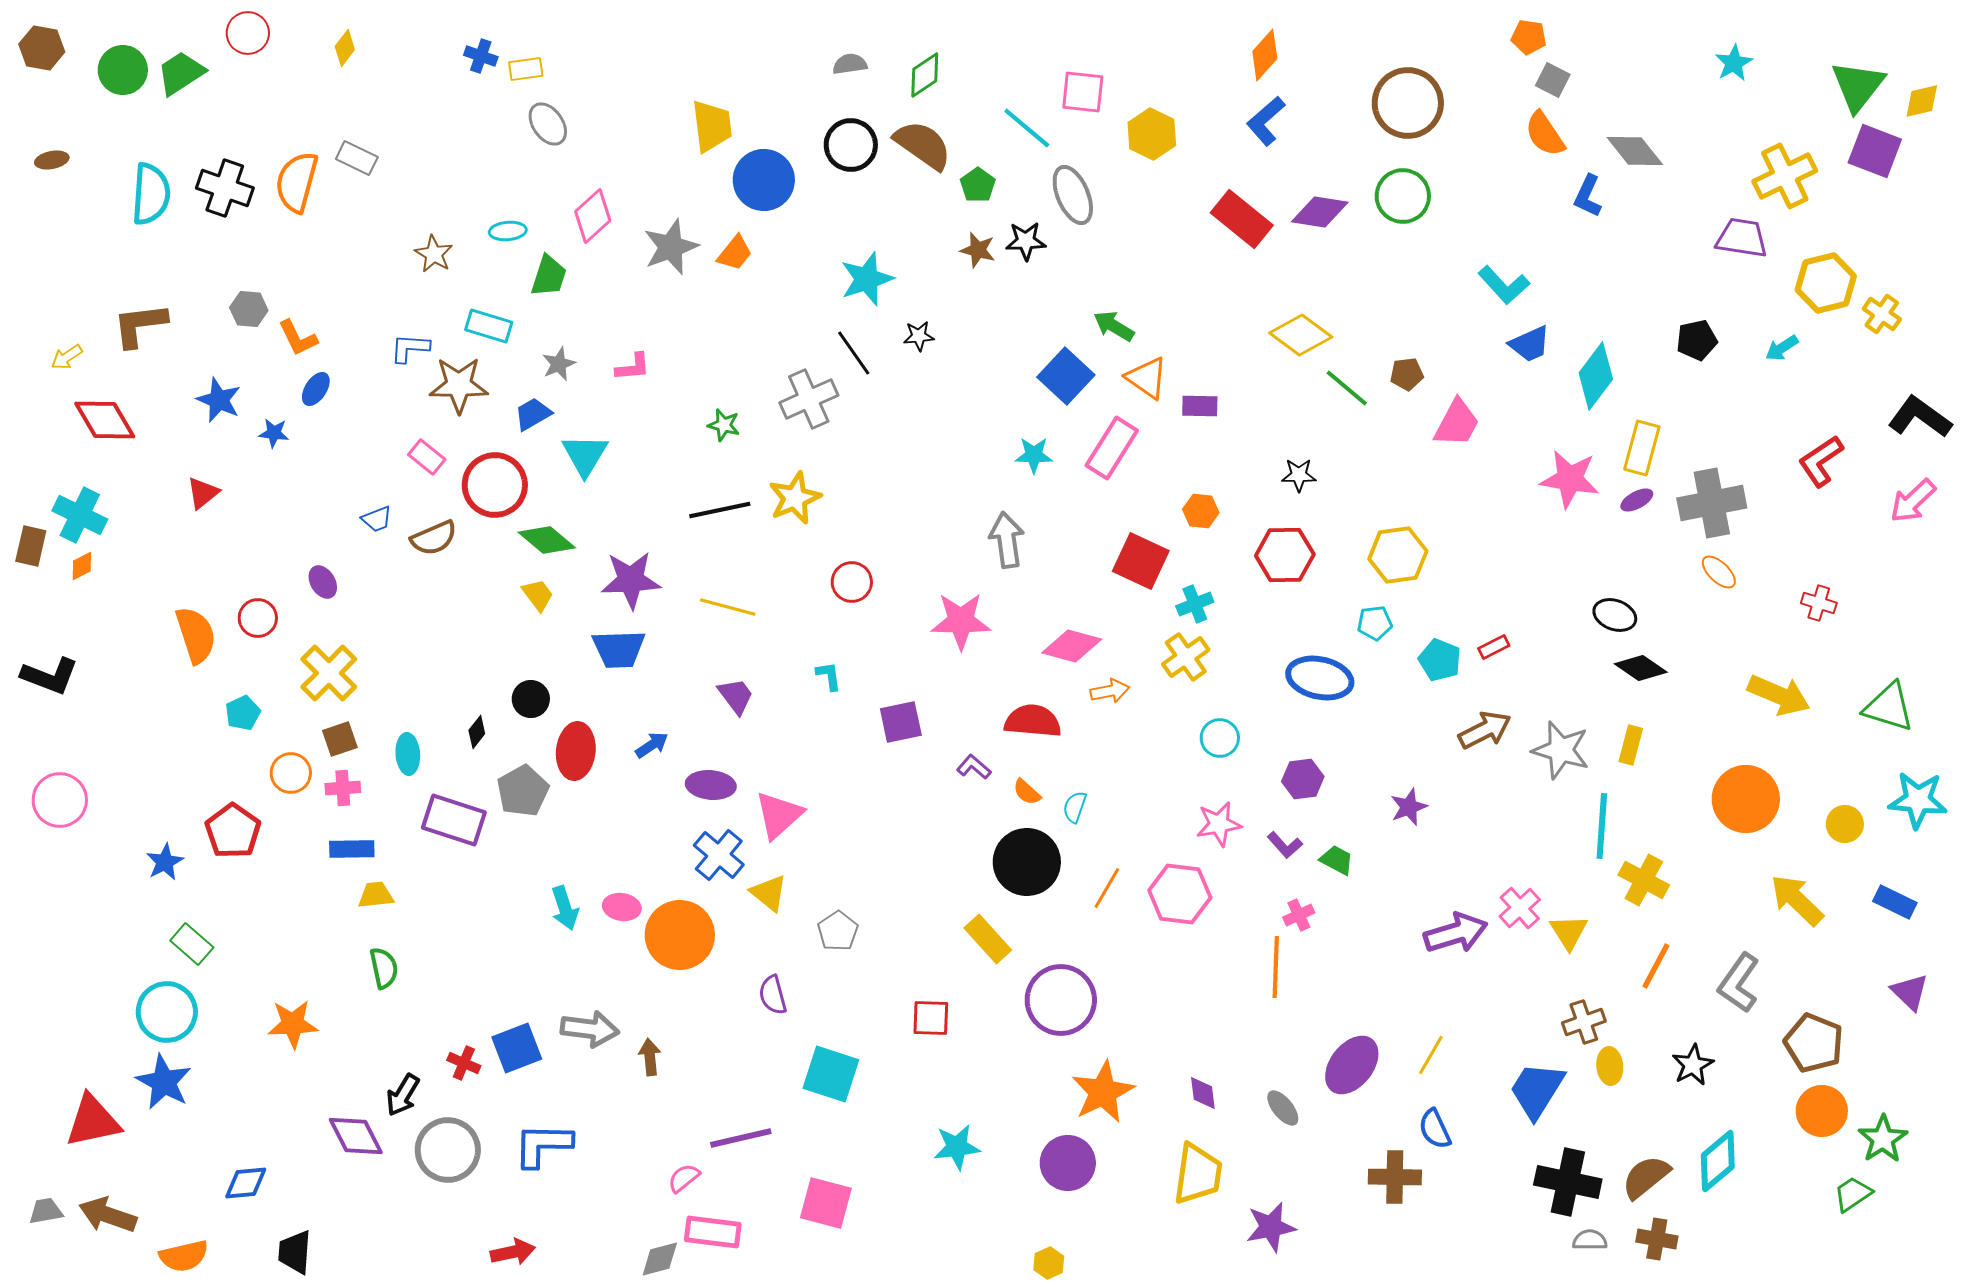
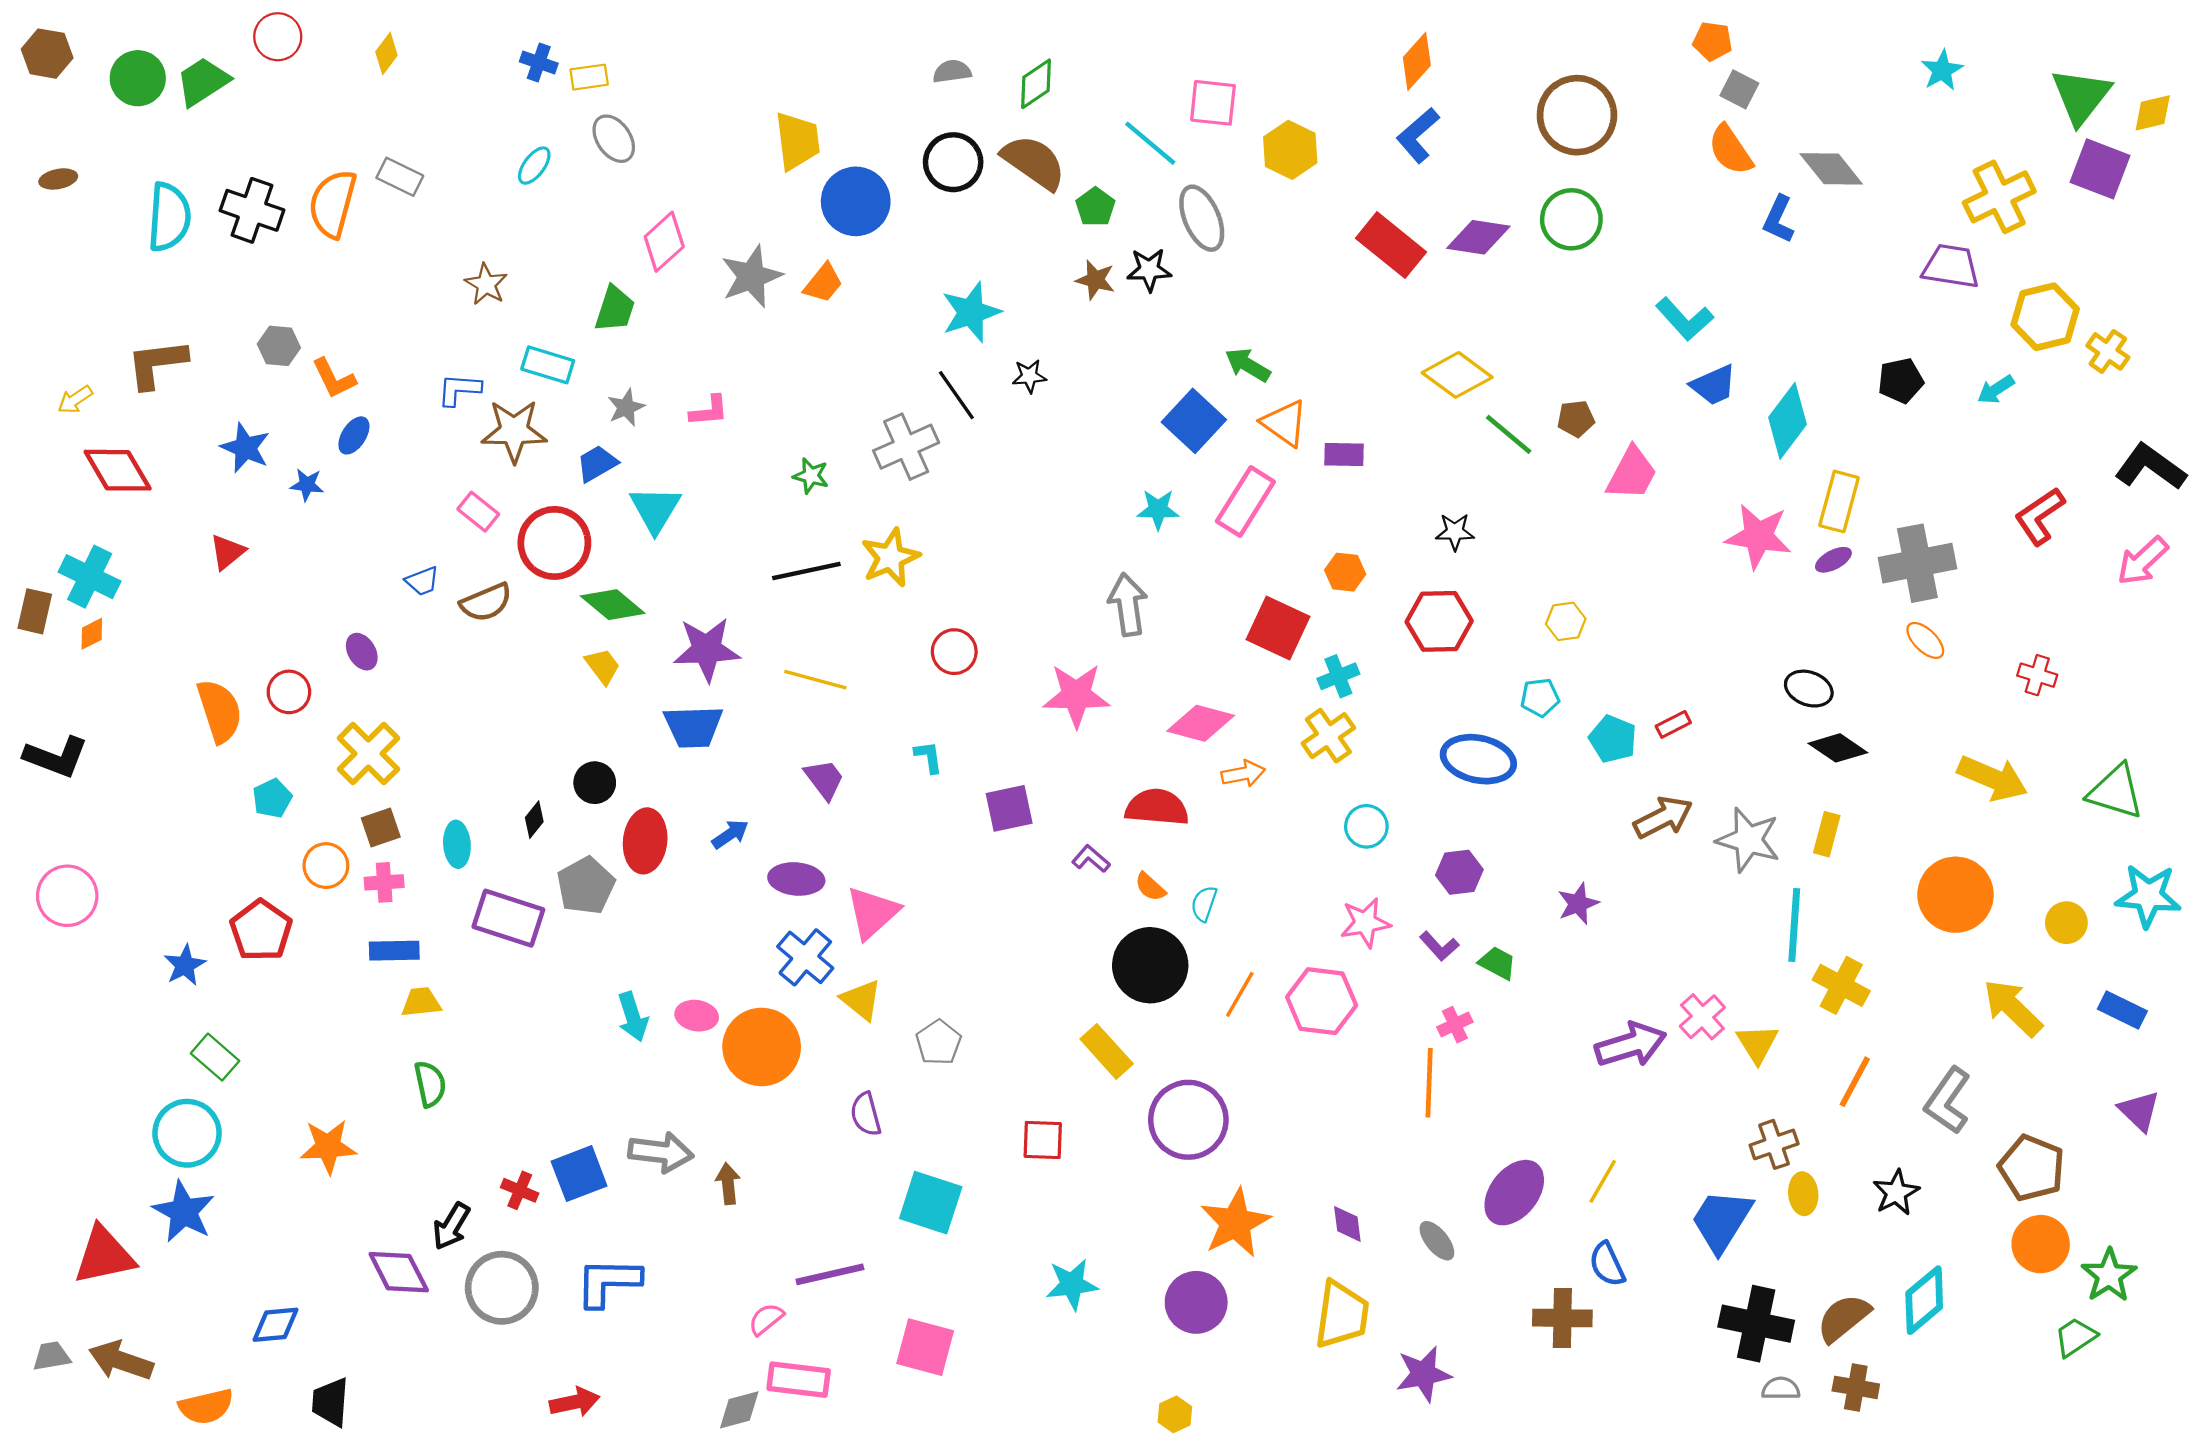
cyan ellipse: (508, 231) -> (534, 166), moved, turned -48
yellow hexagon: (1398, 555) -> (1566, 621), size x0.6

